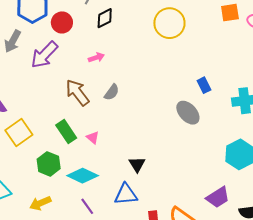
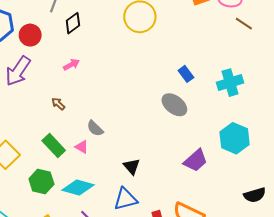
gray semicircle: (112, 92) -> (95, 128), moved, turned 108
brown arrow: (77, 93) -> (58, 104), size x0.5
purple trapezoid: (218, 197) -> (196, 160), moved

